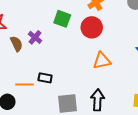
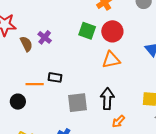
green square: (62, 19) -> (87, 31), moved
red circle: (92, 27) -> (112, 31), moved

